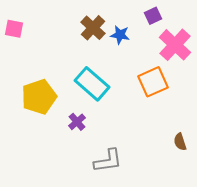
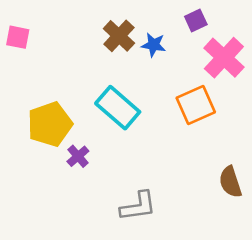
purple cross: (77, 122) -> (78, 156), moved
brown semicircle: (180, 142) -> (230, 182), size x1.4

